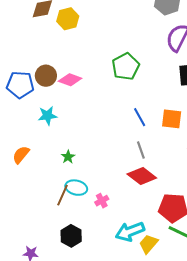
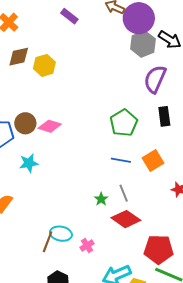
green pentagon: (126, 67) -> (124, 123), moved
blue line: (140, 117) -> (121, 160), turned -48
orange square: (172, 119) -> (153, 161), turned -35
green star: (68, 157) -> (101, 199), moved

